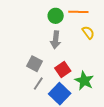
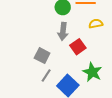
yellow semicircle: (88, 32) -> (96, 24), turned -64
red square: (63, 70) -> (78, 47), moved

